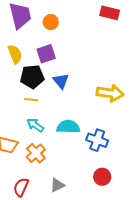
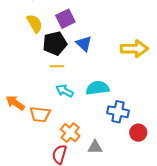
blue cross: (97, 140) -> (118, 112), moved
orange cross: (36, 153) -> (70, 133), moved
gray triangle: (57, 185) -> (95, 147), turned 35

